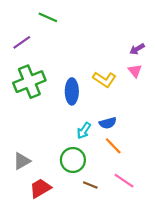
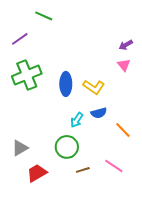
yellow L-shape: (104, 79) -> (94, 87), moved
orange line: (113, 146) -> (123, 130), moved
brown line: (90, 185) -> (83, 170), turned -40

